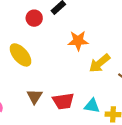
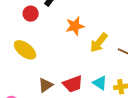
brown triangle: (35, 96) -> (46, 85), turned 35
cyan triangle: (92, 106) -> (100, 83), turned 35

